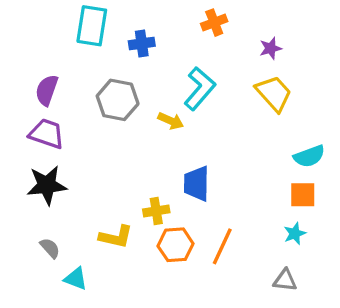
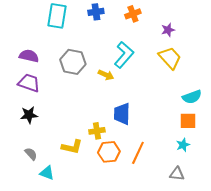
blue cross: (142, 43) -> (96, 12), moved
purple semicircle: (47, 90) -> (29, 56), turned 84
black star: (47, 185) -> (29, 115), size x0.7

